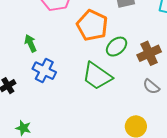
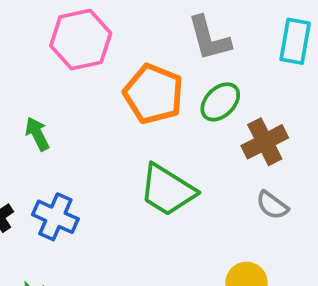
green ellipse: (117, 47) -> (220, 102), moved
blue cross: (44, 71) -> (55, 217), moved

